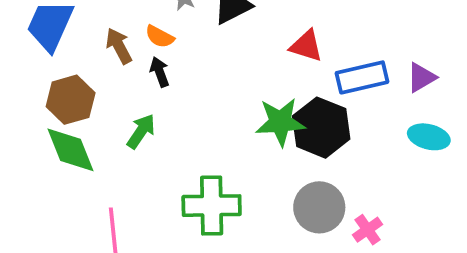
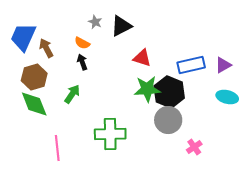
brown arrow: (119, 46) -> (46, 48), moved
red triangle: (306, 46) -> (142, 58), moved
gray circle: (319, 207) -> (168, 120), moved

